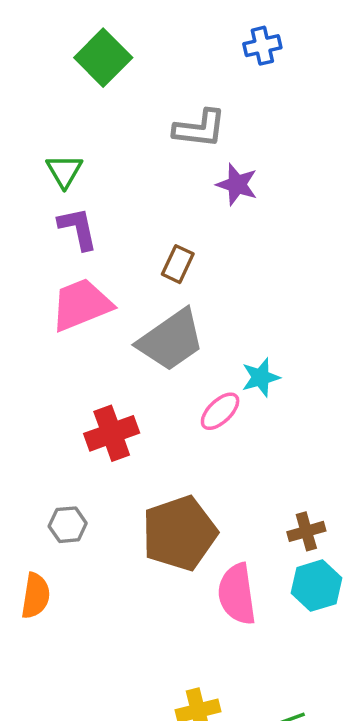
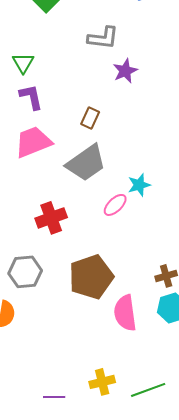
purple star: (237, 184) -> (125, 71), turned 30
gray hexagon: (68, 525) -> (25, 272), size x1.5

